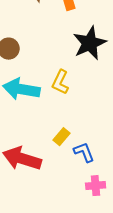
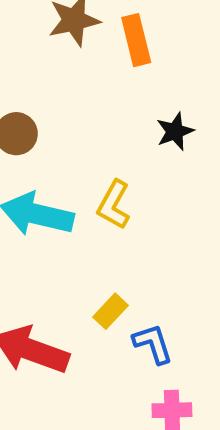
black star: (90, 43) -> (175, 131), size x0.6

